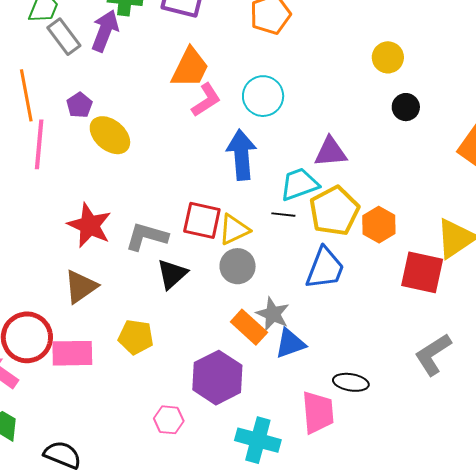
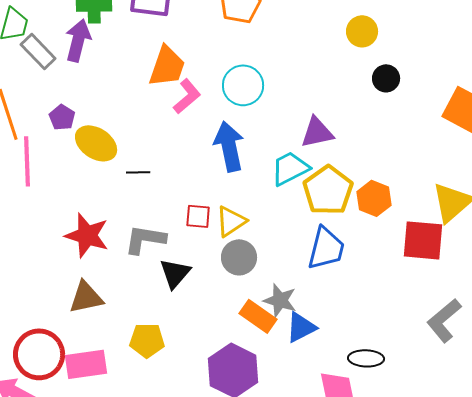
black line: (283, 215) -> (138, 172), moved
red square: (202, 220) -> (198, 216), size x0.7
brown triangle: (81, 287) -> (86, 297), turned 30

